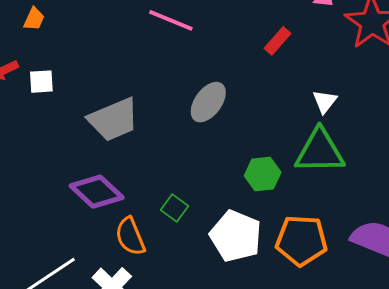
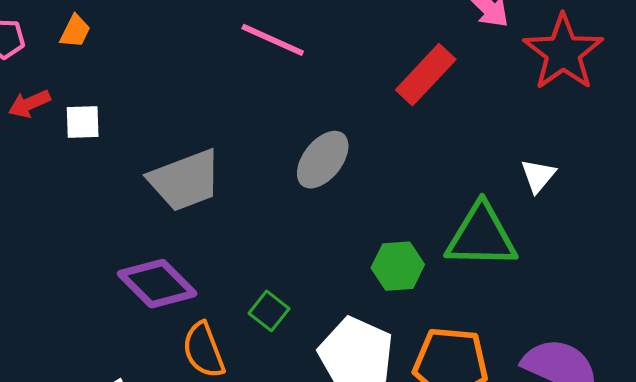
red rectangle: (278, 41) -> (426, 75), size x1.5
white triangle: (325, 102) -> (538, 176), moved

